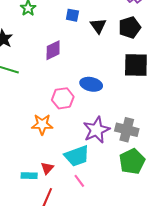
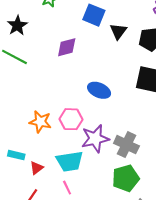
blue square: (72, 15) -> (94, 15), size x1.5
pink hexagon: (63, 98) -> (71, 119), moved
cyan rectangle: (29, 176) -> (16, 155), moved

